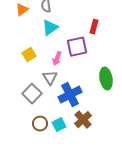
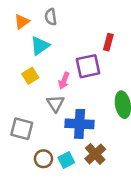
cyan triangle: (50, 28) -> (40, 46), moved
gray square: (32, 94) -> (22, 129), moved, turned -30
blue cross: (70, 95) -> (80, 124), turned 30

